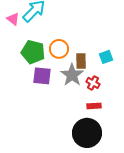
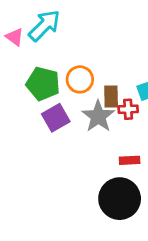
purple square: (42, 76) -> (56, 118), turned -36
red cross: (93, 83) -> (128, 109), moved, turned -32

